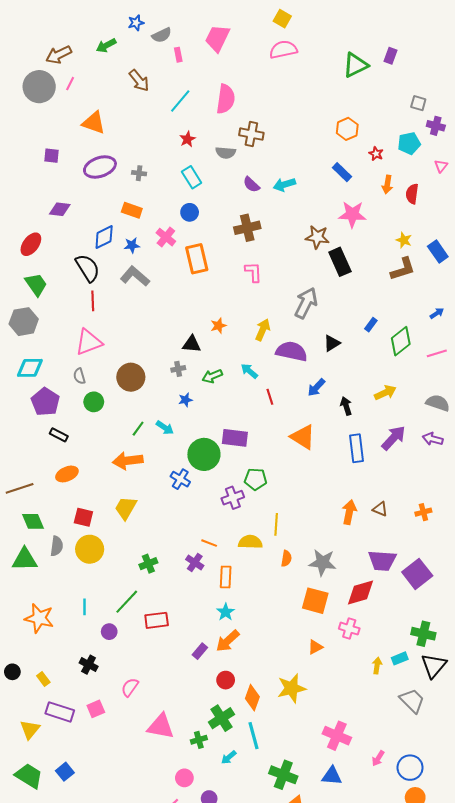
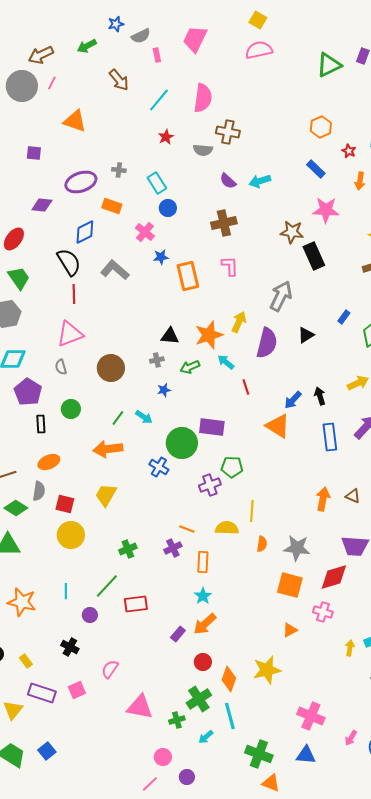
purple ellipse: (100, 167) -> (81, 182), moved
cyan rectangle: (192, 177) -> (157, 183), moved
blue star: (132, 245) -> (161, 257), moved
orange rectangle: (197, 259) -> (188, 276), moved
orange star: (218, 326) -> (209, 335), moved, size x1.8
purple semicircle: (292, 351) -> (267, 343), turned 92
blue arrow: (316, 387) -> (293, 400), moved
green circle: (94, 402) -> (71, 409), moved
black rectangle: (59, 435) -> (41, 424), turned 60
green diamond: (33, 521) -> (16, 508), turned -35
gray semicircle: (57, 546) -> (39, 491), moved
purple cross: (195, 563) -> (173, 548), turned 30

